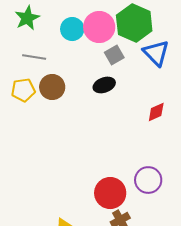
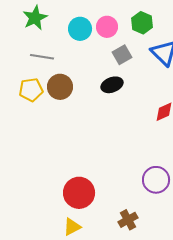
green hexagon: (134, 23) -> (142, 23), size x0.6
pink circle: (99, 27) -> (107, 27), size x0.7
red circle: (110, 193) -> (79, 193), moved

